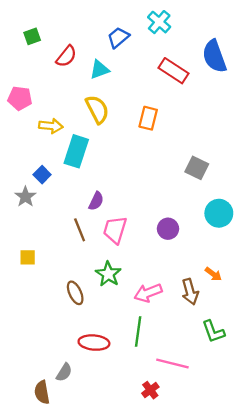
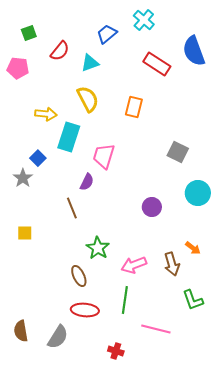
pink pentagon: (20, 98) -> (18, 68), moved
pink trapezoid: (115, 230) -> (104, 156), moved
brown ellipse: (75, 293) -> (79, 276), moved
gray semicircle: (64, 372) -> (58, 337), size x1.4
red cross: (150, 390) -> (116, 351), moved, turned -35
brown semicircle: (42, 392) -> (21, 331), moved

